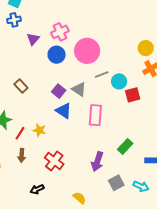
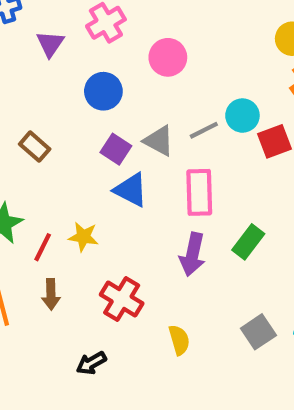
pink circle: (87, 51) -> (168, 57), size x0.7
blue circle: (57, 55) -> (103, 91), moved
gray line: (102, 75) -> (204, 130), moved
green rectangle: (125, 146) -> (248, 242), moved
purple arrow: (97, 162) -> (192, 254), moved
yellow semicircle: (79, 198) -> (179, 340), moved, turned 40

